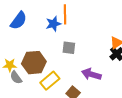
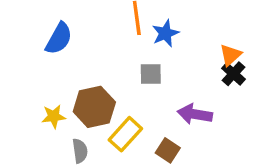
blue star: (53, 24) -> (165, 33), moved
gray semicircle: (16, 77) -> (80, 151), moved, turned -144

